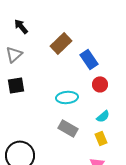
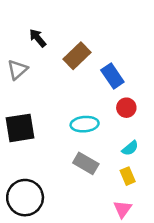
black arrow: (21, 26) -> (38, 38), moved
black square: (16, 85) -> (20, 128), moved, size x1.4

